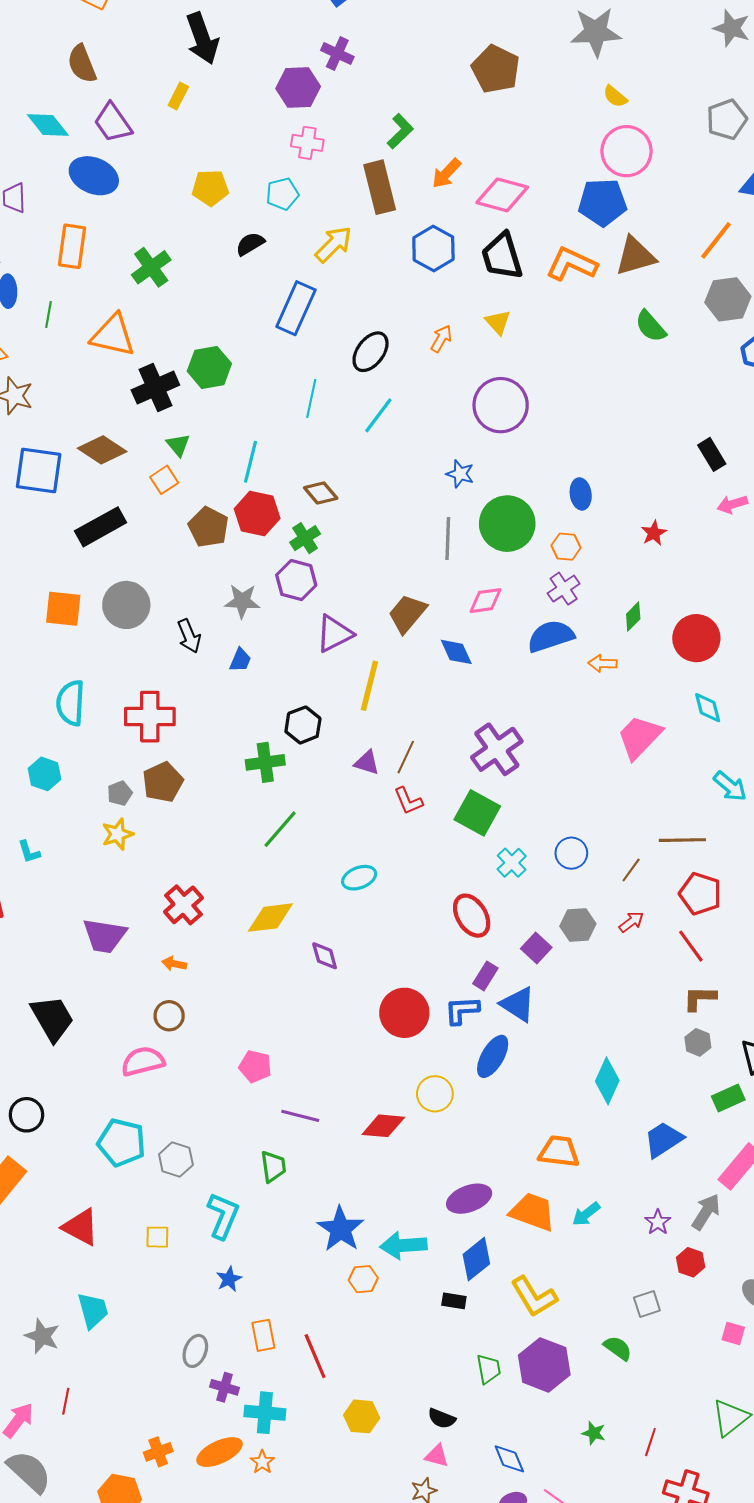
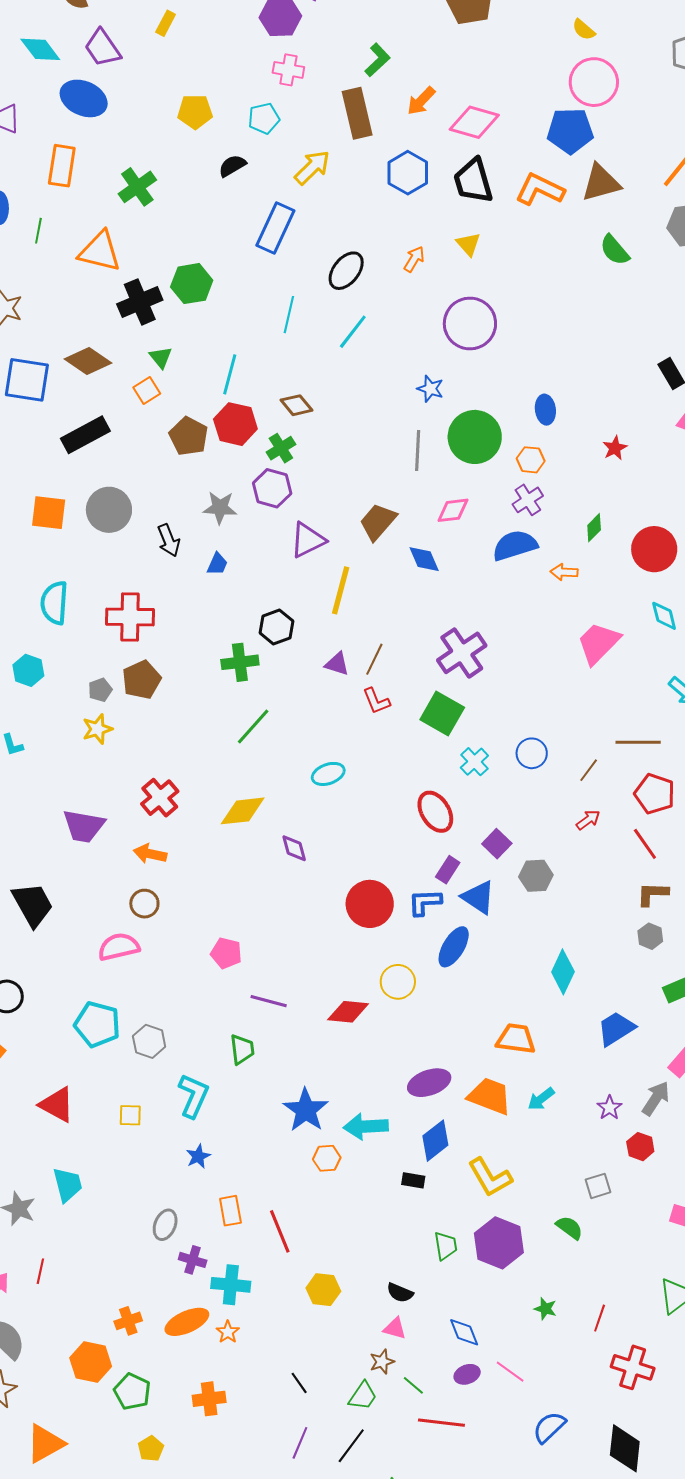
gray hexagon: (578, 925) -> (536, 876), moved
orange arrow: (174, 964) -> (150, 854), size x1.4

